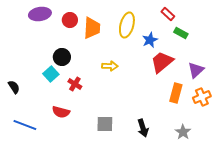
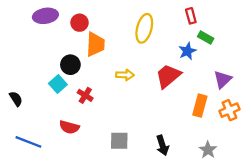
red rectangle: (168, 14) -> (191, 16), turned 32
orange trapezoid: (92, 28) -> (95, 44), moved
blue star: (150, 40) -> (187, 51), moved
red trapezoid: (162, 62) -> (168, 76), moved

